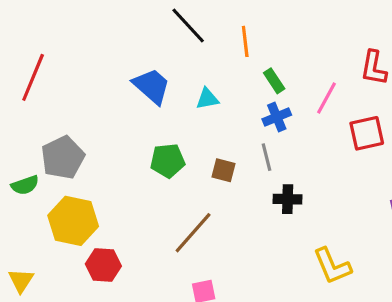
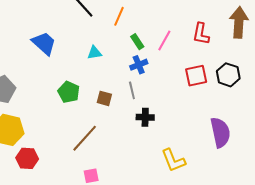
orange line: (245, 41) -> (119, 16), turned 30
blue trapezoid: (152, 86) -> (44, 43), moved
pink line: (326, 98) -> (164, 40), moved
green pentagon: (168, 161) -> (69, 92), turned 30

